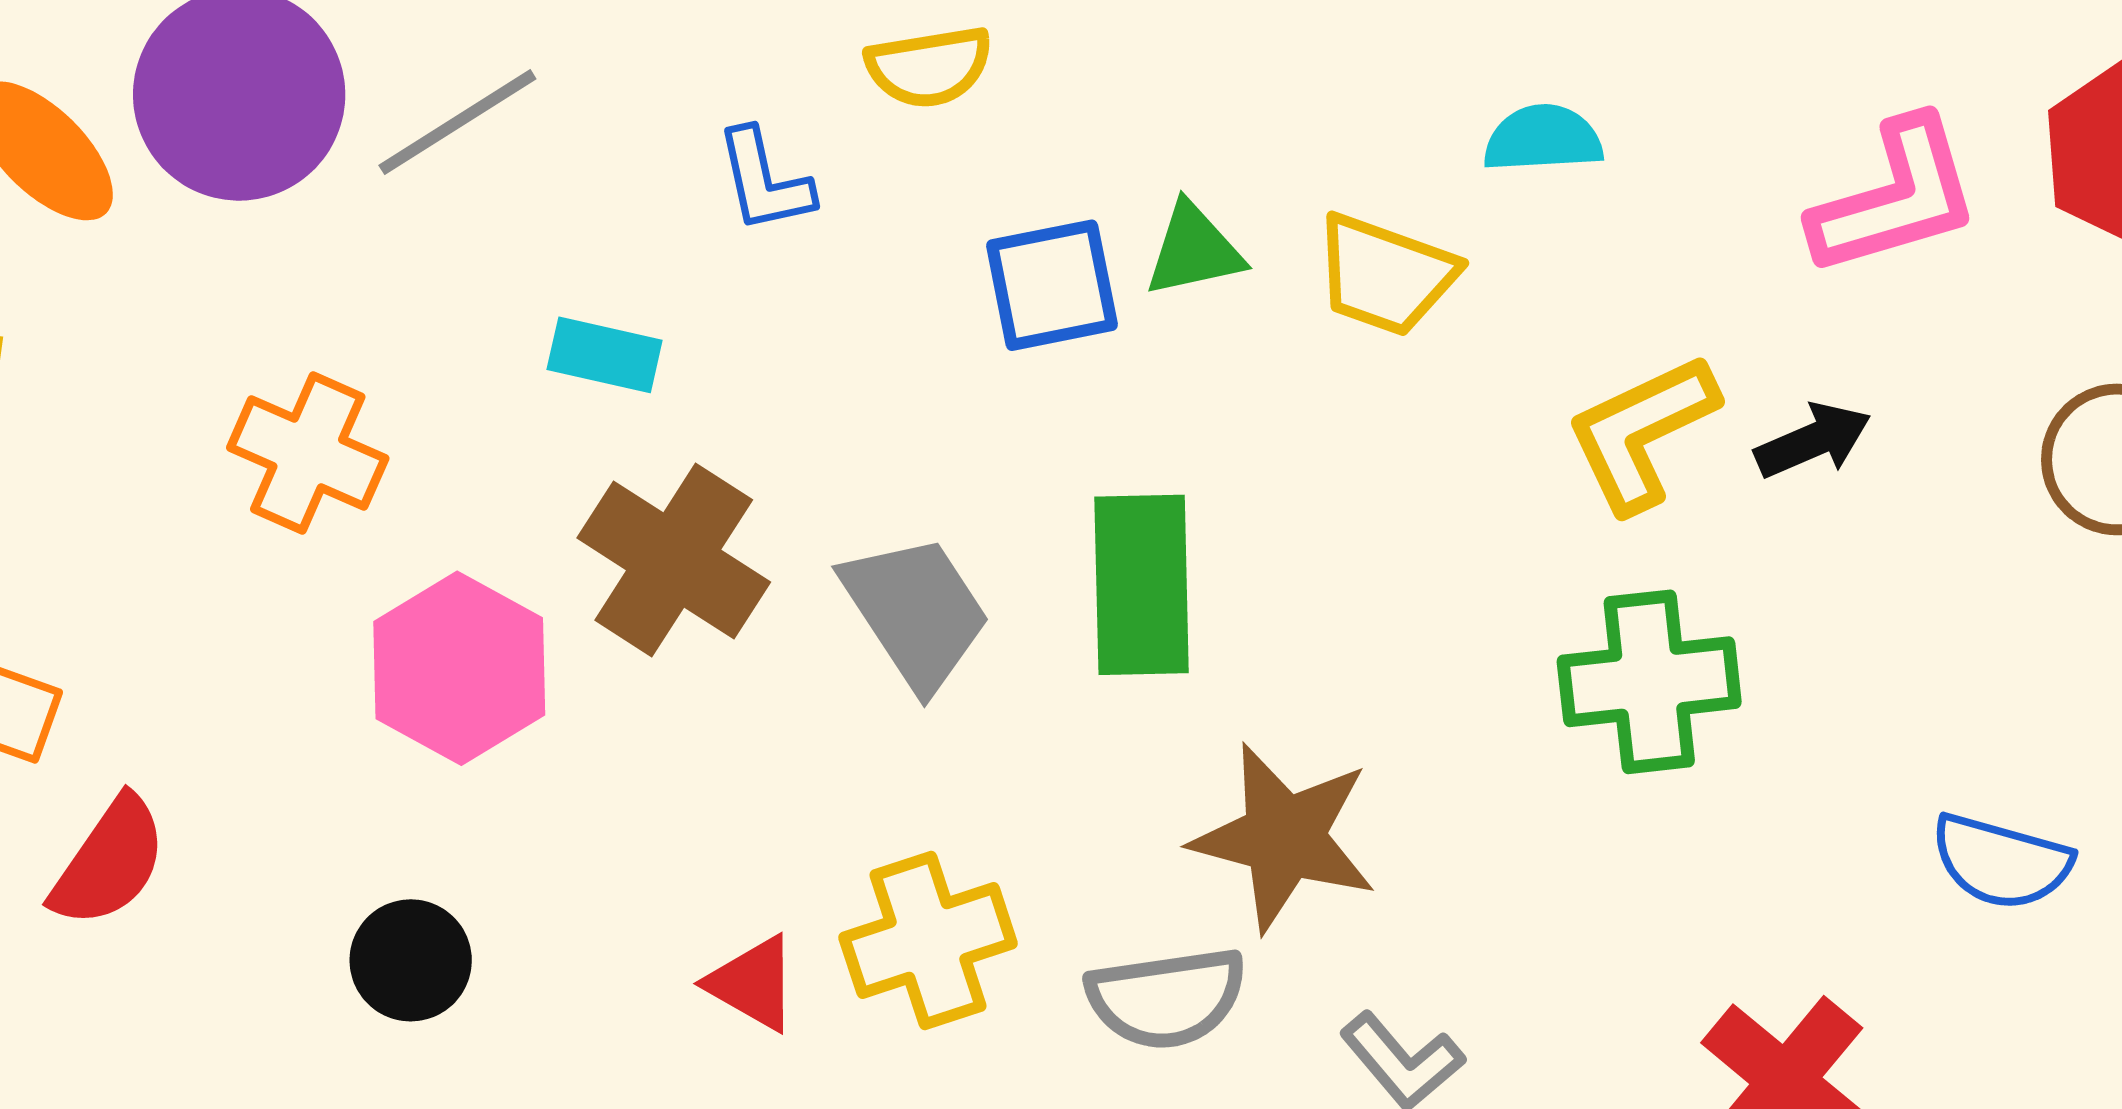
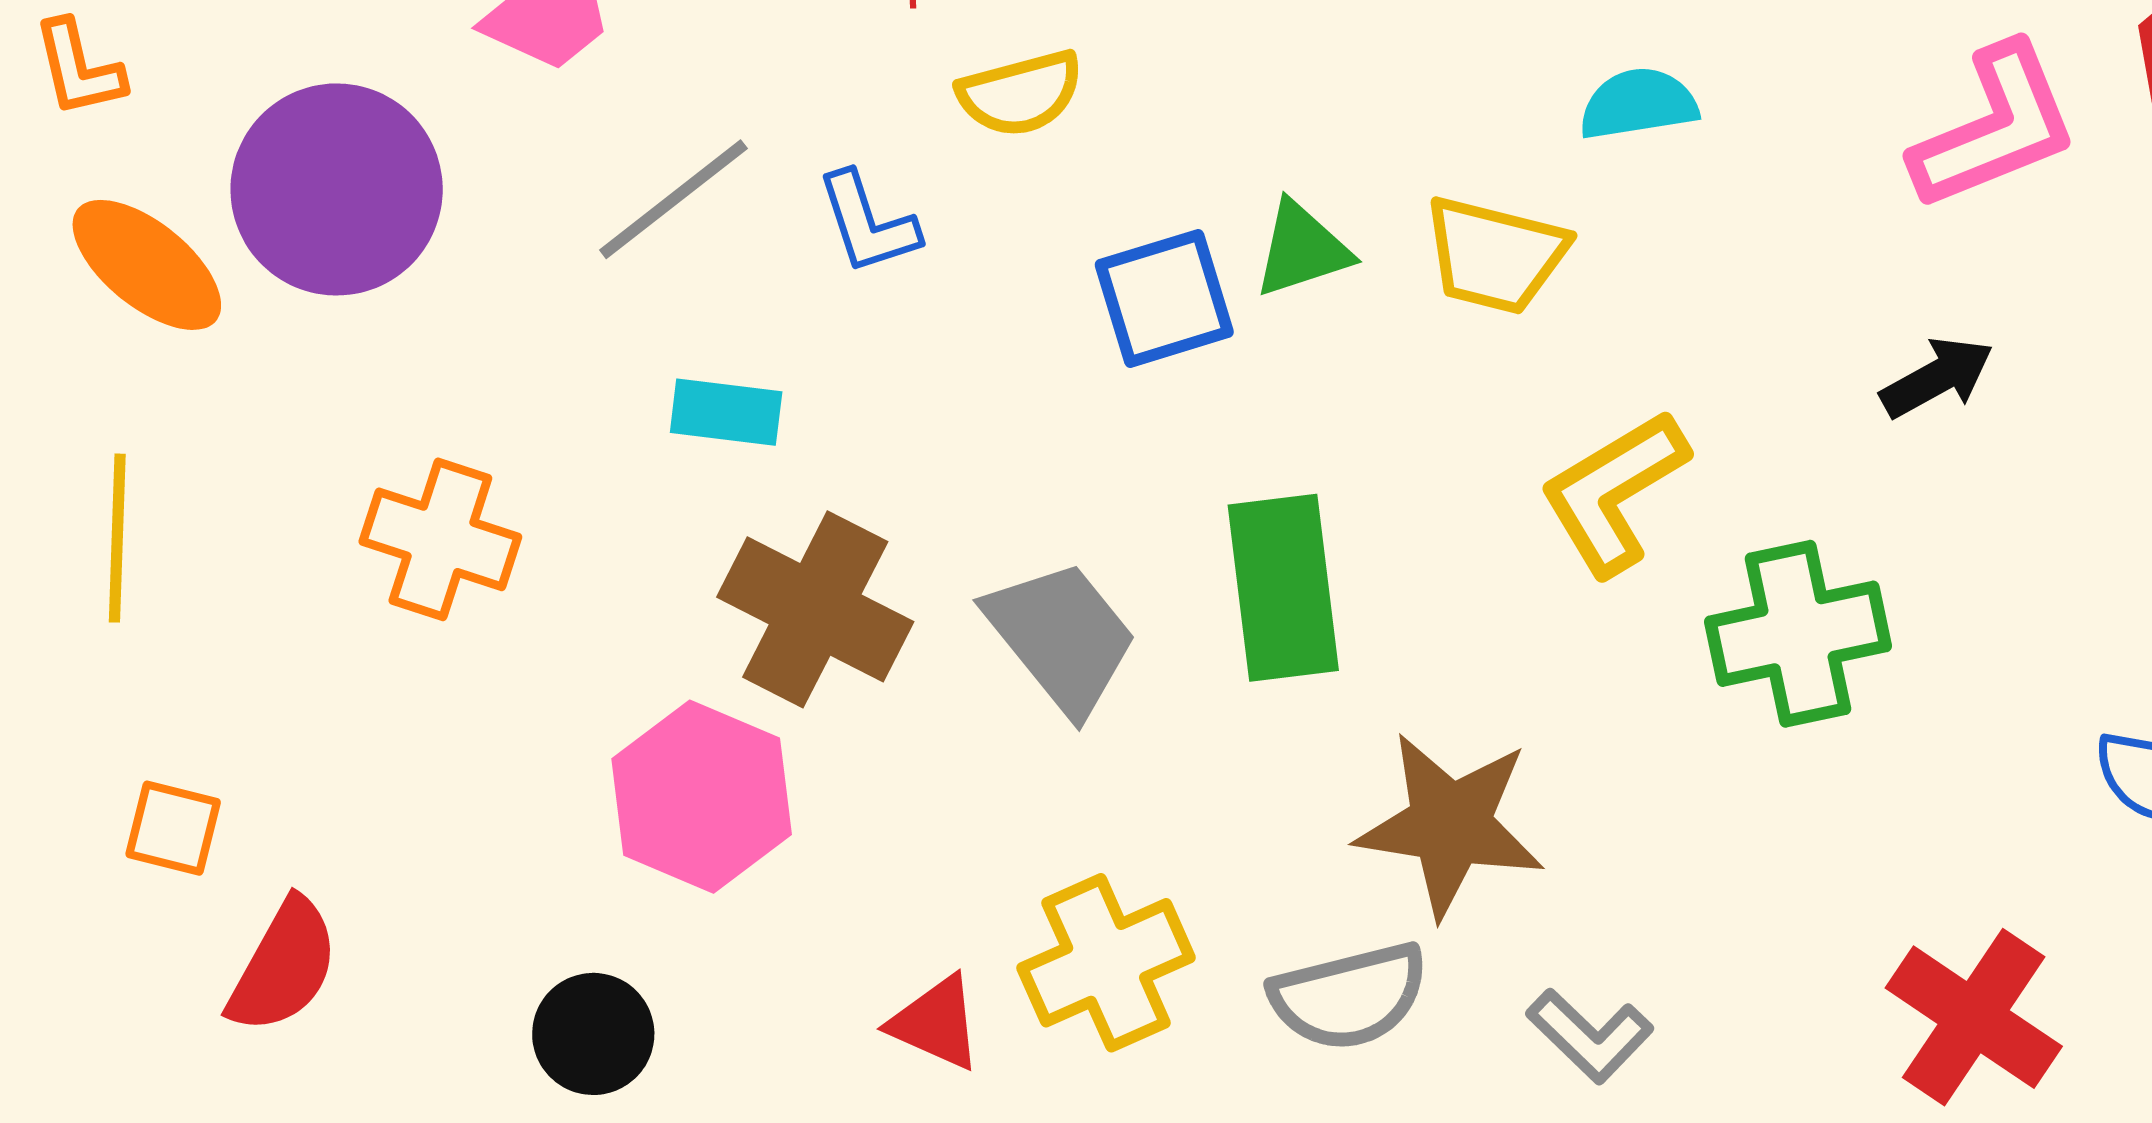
gray line: (457, 122) -> (673, 199), moved
yellow L-shape: (1641, 433) -> (1614, 492), moved
pink hexagon: (459, 668) -> (702, 797), moved

